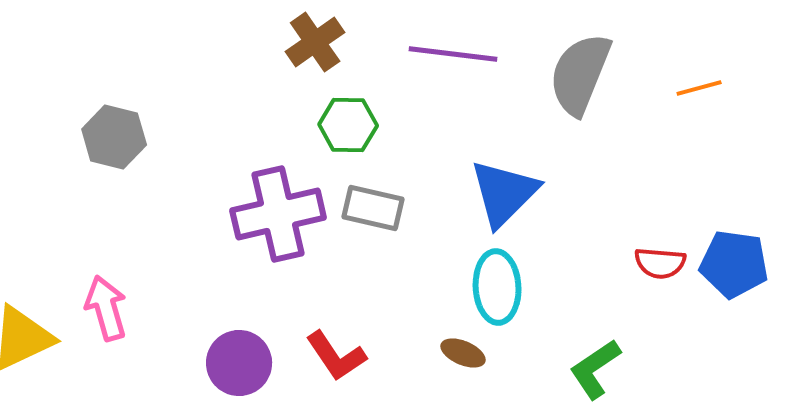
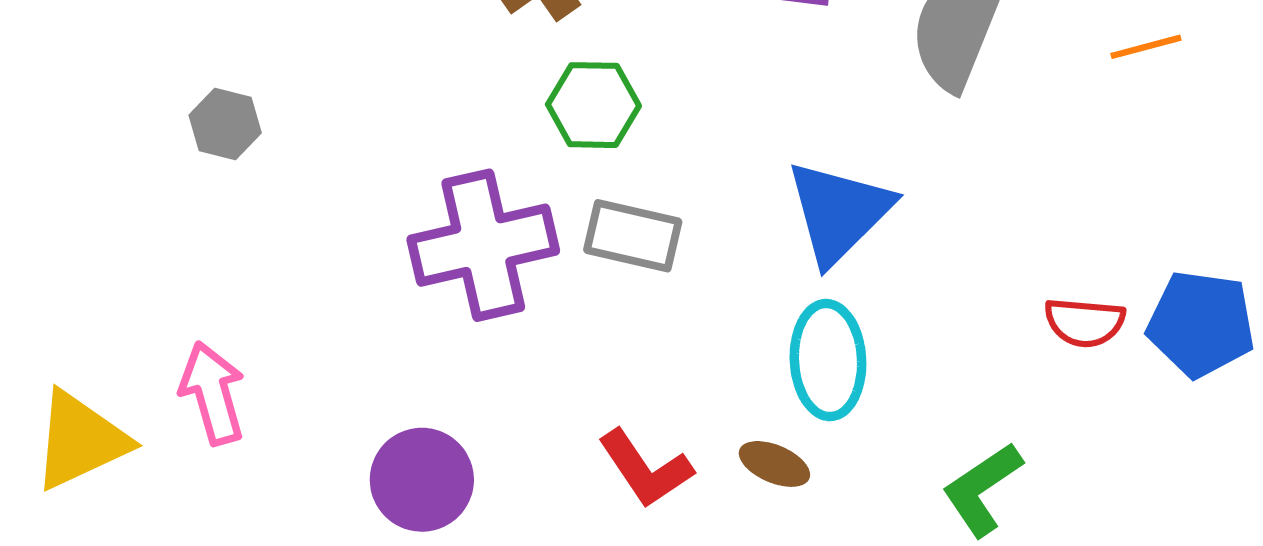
gray hexagon: (114, 137) -> (225, 124), size x0.7
red L-shape: (336, 356) -> (645, 469), moved

